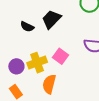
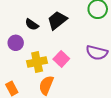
purple circle: (16, 66) -> (16, 43), moved

